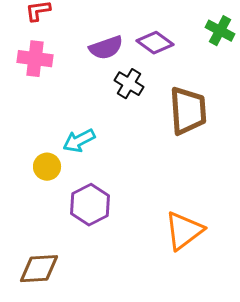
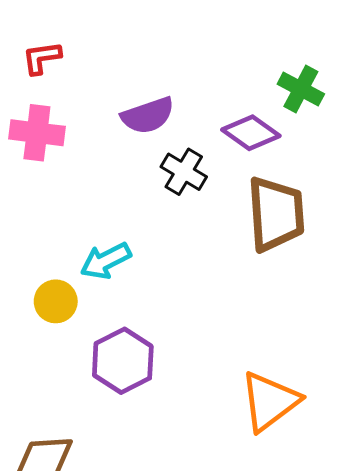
green cross: (220, 31) -> (301, 89), moved
purple diamond: (155, 43) -> (251, 133), moved

